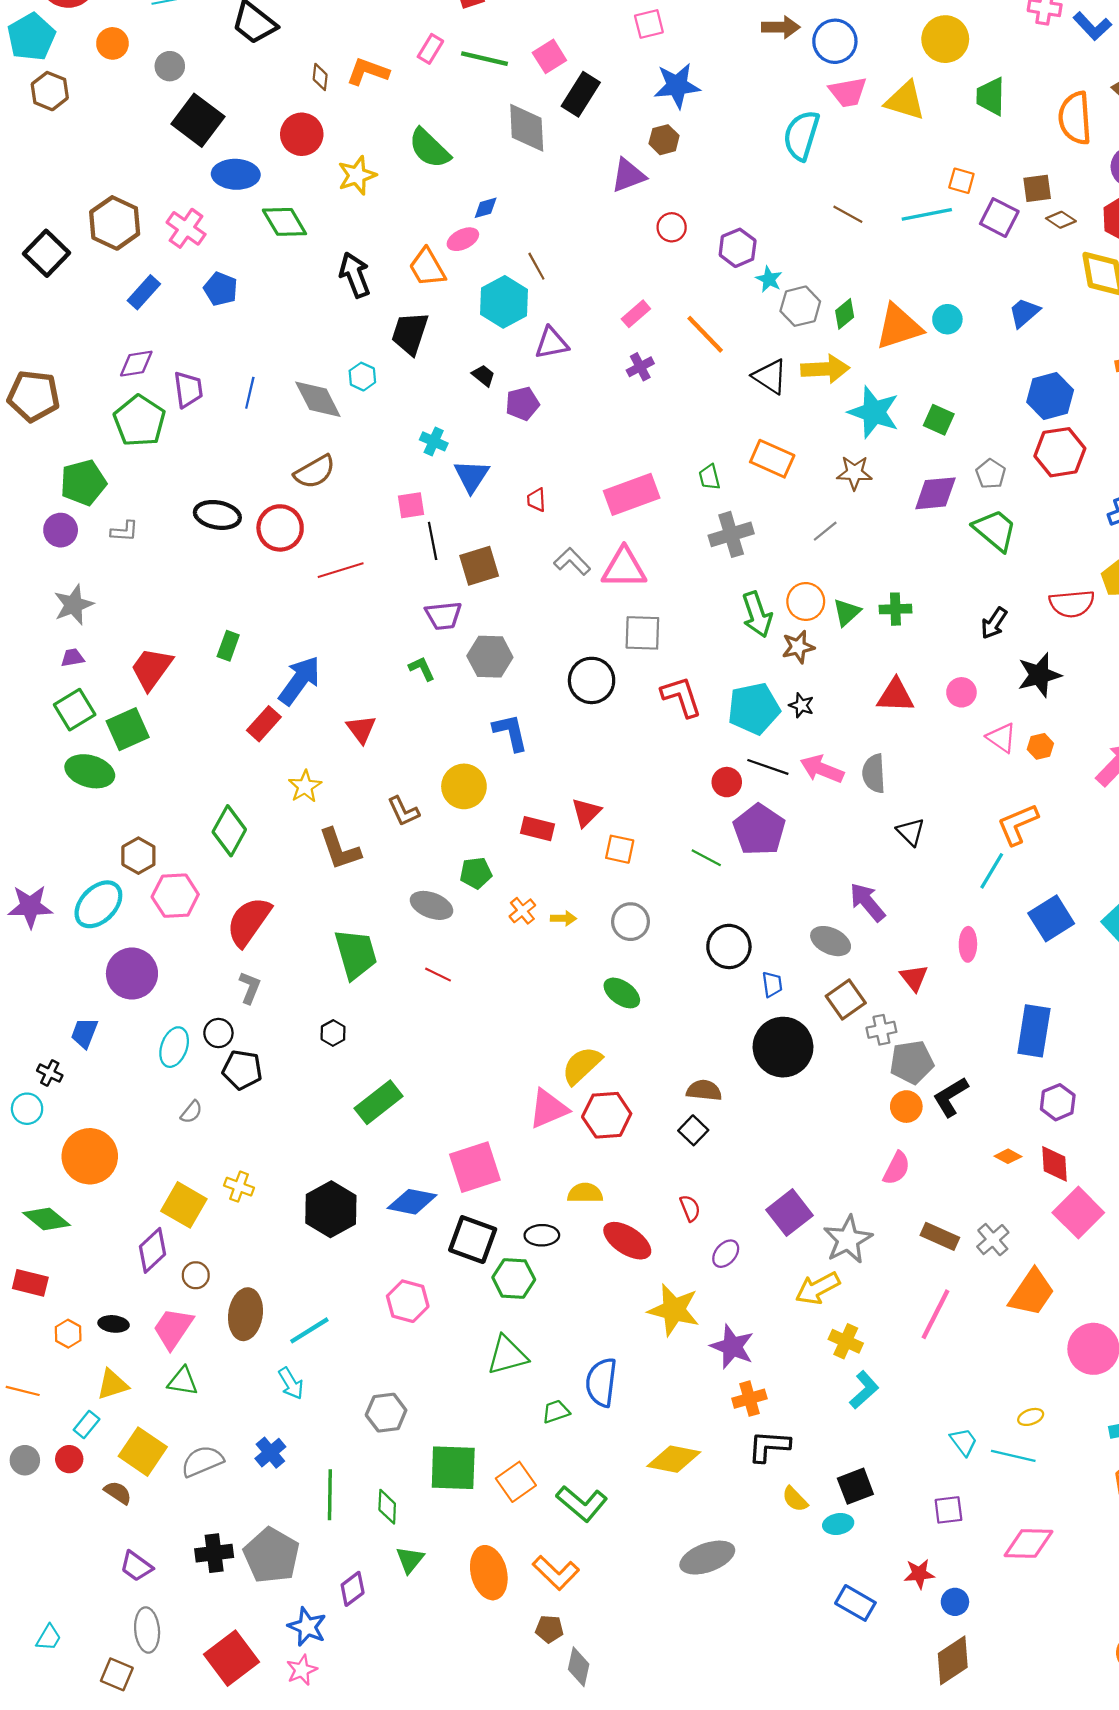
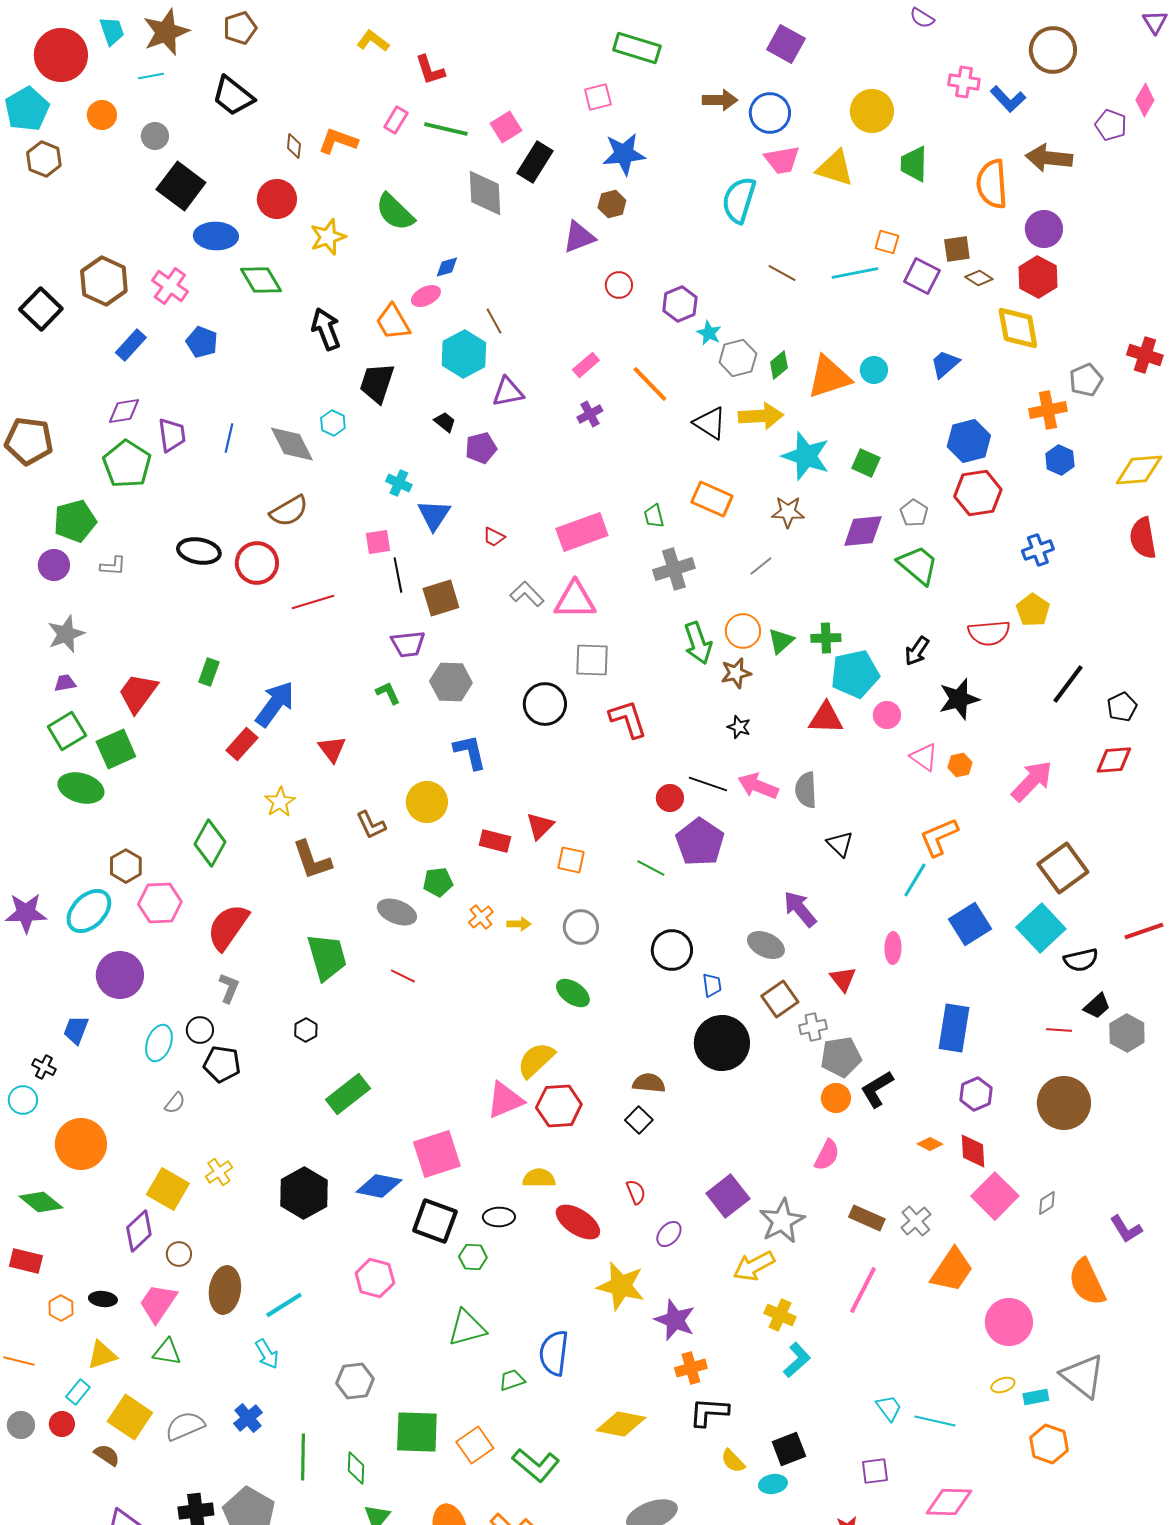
red trapezoid: (536, 500) -> (494, 537), turned -60
cyan pentagon: (754, 709) -> (855, 674), moved
yellow cross: (239, 1187) -> (219, 1172), turned 36
green hexagon: (514, 1279) -> (473, 1257), size x0.7
yellow ellipse: (1031, 1417) -> (1003, 1385), moved

